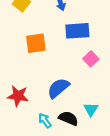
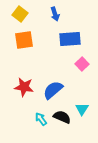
orange square: (36, 43) -> (24, 40), moved
red star: (18, 96) -> (24, 87), moved

